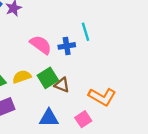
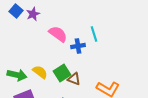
pink semicircle: (41, 45) -> (58, 34), moved
yellow semicircle: (22, 77) -> (40, 72), turned 56

